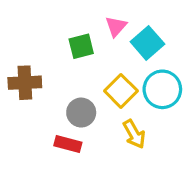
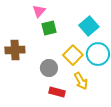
pink triangle: (116, 26) -> (39, 11), moved
red rectangle: (68, 144) -> (57, 92), moved

